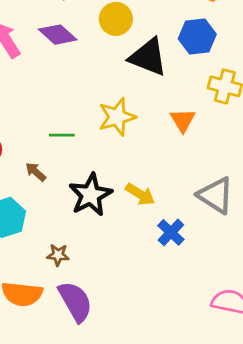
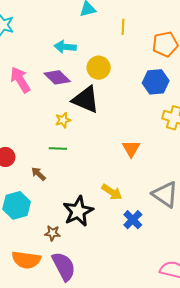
black triangle: (148, 57) -> (86, 100), moved
yellow star: (117, 117) -> (63, 120), moved, size x0.6
orange triangle: (183, 120) -> (131, 149), moved
black star: (90, 195) -> (78, 211), moved

